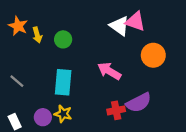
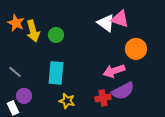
yellow arrow: (37, 35) -> (33, 31), size x1.5
pink arrow: (109, 71) -> (114, 71), moved, turned -50
yellow star: (63, 114) -> (67, 101), moved
purple circle: (43, 117) -> (24, 96), moved

